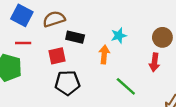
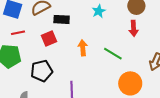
orange arrow: (104, 54) -> (83, 48), moved
black pentagon: (67, 83) -> (42, 71), moved

